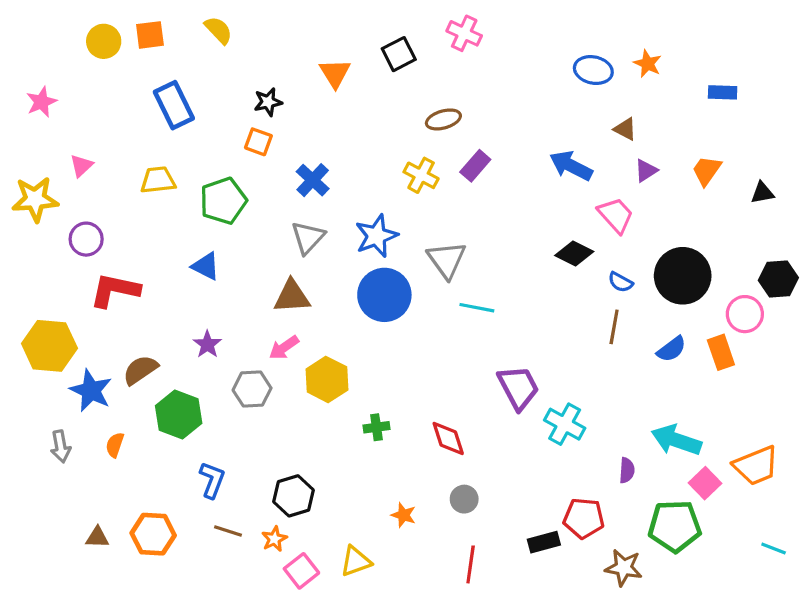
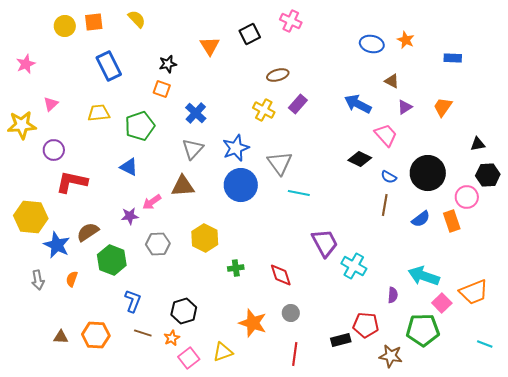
black triangle: (762, 193) -> (478, 144), moved
purple star: (207, 344) -> (130, 216), turned 30
pink arrow: (284, 348) -> (152, 202), moved
orange star: (404, 515) -> (253, 323), size x1.8

